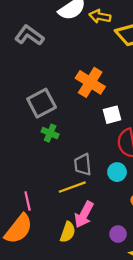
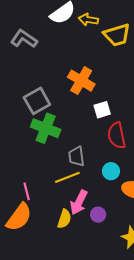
green cross: (50, 133) -> (46, 128), size x1.8
cyan circle: (117, 172) -> (111, 171), moved
purple circle: (118, 234) -> (98, 215), moved

